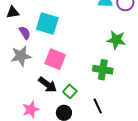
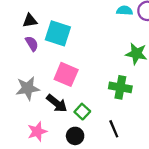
black triangle: (13, 12) -> (30, 21), moved
gray star: (21, 56) -> (28, 88), moved

